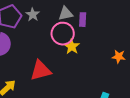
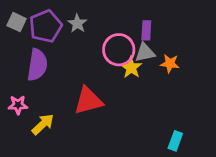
gray triangle: (66, 14) -> (145, 52), moved
orange star: (119, 57) -> (170, 64), moved

